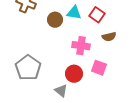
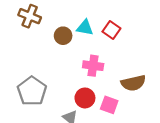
brown semicircle: (109, 37) -> (133, 83), moved, size x1.5
pink square: (99, 68) -> (109, 105), moved

